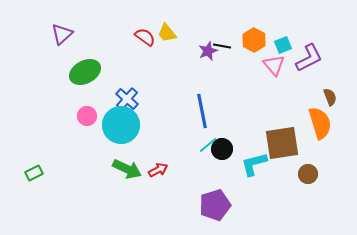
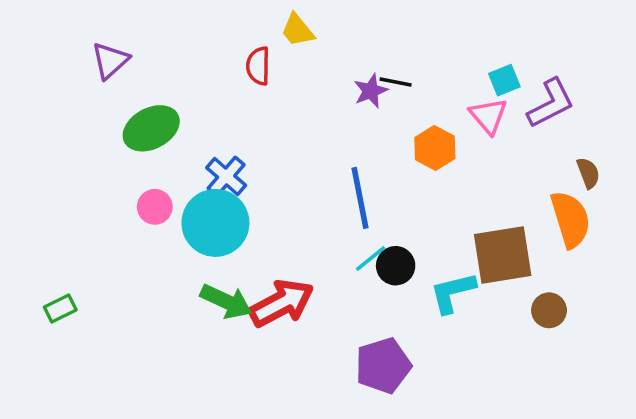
yellow trapezoid: (167, 33) -> (297, 30), moved
red semicircle: (145, 37) -> (258, 66), turned -125
orange hexagon: (254, 40) -> (435, 148), moved
red arrow: (158, 170) -> (281, 303), size x1.8

